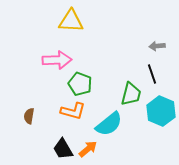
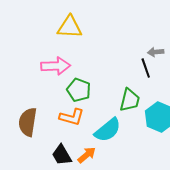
black line: (152, 74) -> (146, 68), moved
brown semicircle: (29, 116) -> (28, 122), size x1.8

